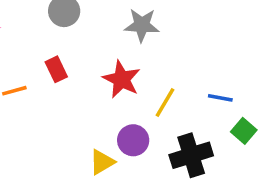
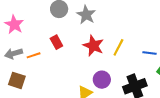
gray star: (142, 25) -> (86, 15), moved, turned 30
yellow line: (165, 103) -> (118, 47), moved

